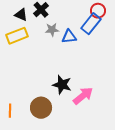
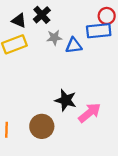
blue rectangle: (91, 24) -> (99, 31), turned 45

